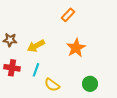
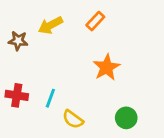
brown star: (10, 40) -> (18, 41), moved
yellow arrow: (36, 46) -> (50, 25), moved

